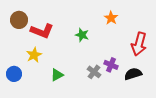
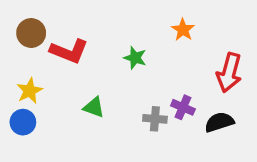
yellow star: (34, 55) -> (29, 91), moved
gray cross: (94, 72) -> (155, 119), turned -32
green triangle: (57, 75) -> (94, 107), moved, turned 48

